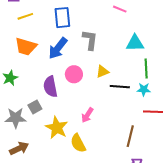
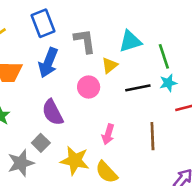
cyan triangle: (135, 43) -> (130, 41), moved
yellow triangle: (102, 72) -> (110, 65), moved
pink circle: (74, 74) -> (89, 87), moved
brown line: (130, 136) -> (152, 136), moved

